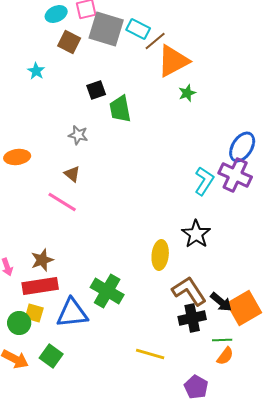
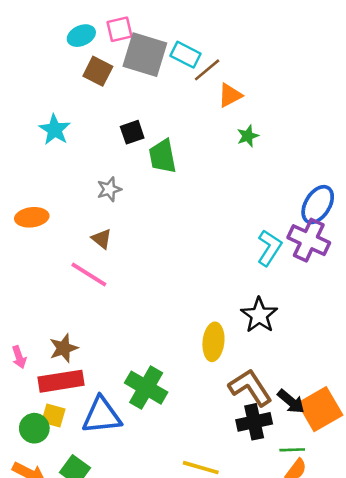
orange triangle: (173, 61) -> (230, 95), size x0.6
cyan star: (36, 71) -> (55, 130), moved, size x1.4
gray star: (78, 135) -> (109, 189), turned -30

